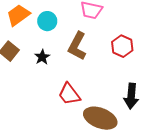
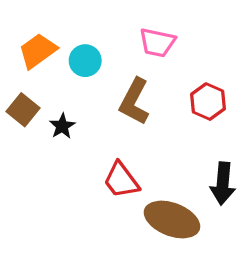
black star: (42, 57) -> (62, 126), moved

